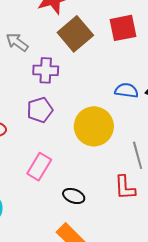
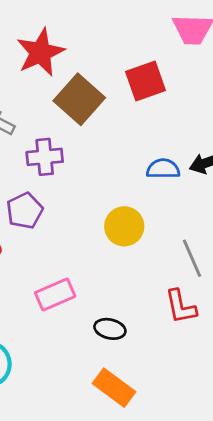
purple pentagon: (40, 110) -> (25, 211), moved
yellow circle: (94, 126) -> (124, 226), size x0.7
pink rectangle: (39, 167) -> (55, 294), turned 44

